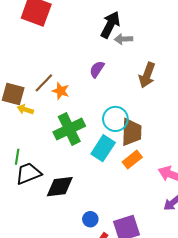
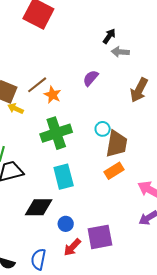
black arrow: (110, 25) -> (109, 36), size x0.6
cyan circle: (115, 119) -> (103, 129), size x0.6
cyan rectangle: (103, 148) -> (64, 177), moved, turned -55
black diamond: (60, 187) -> (39, 207), moved

